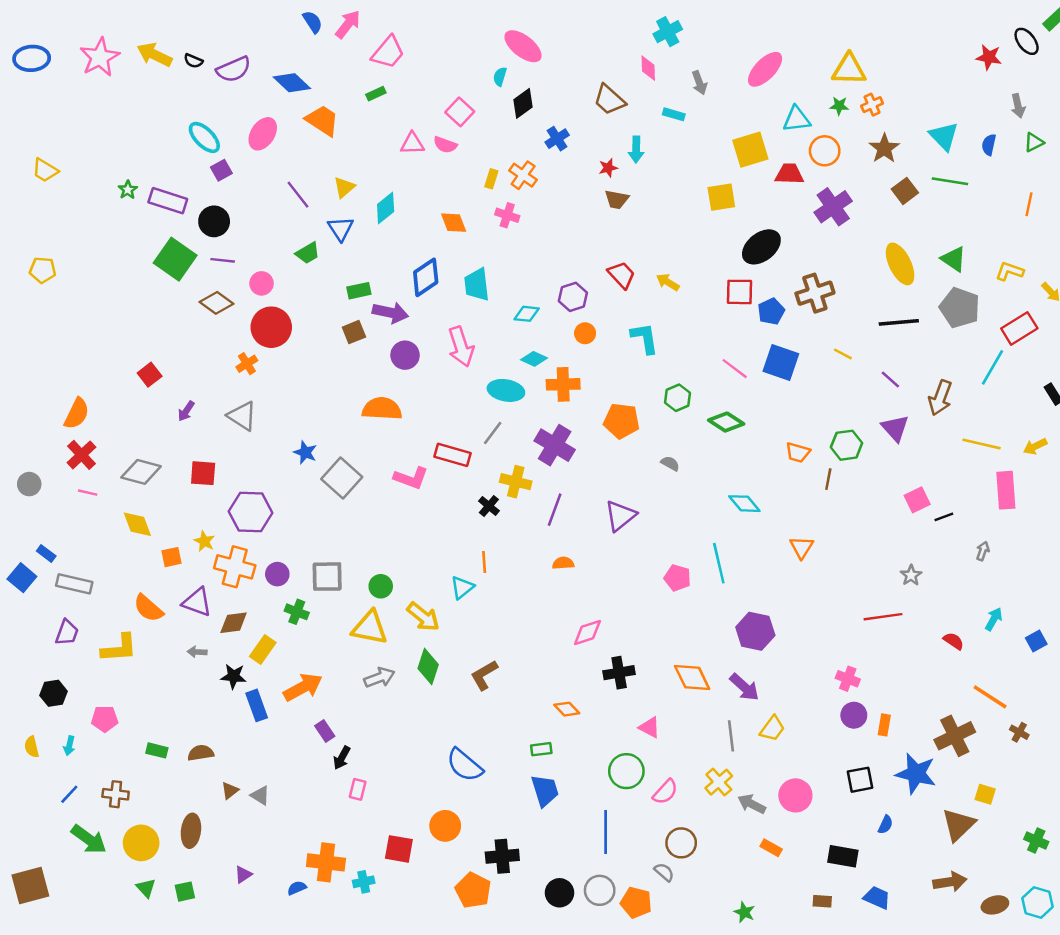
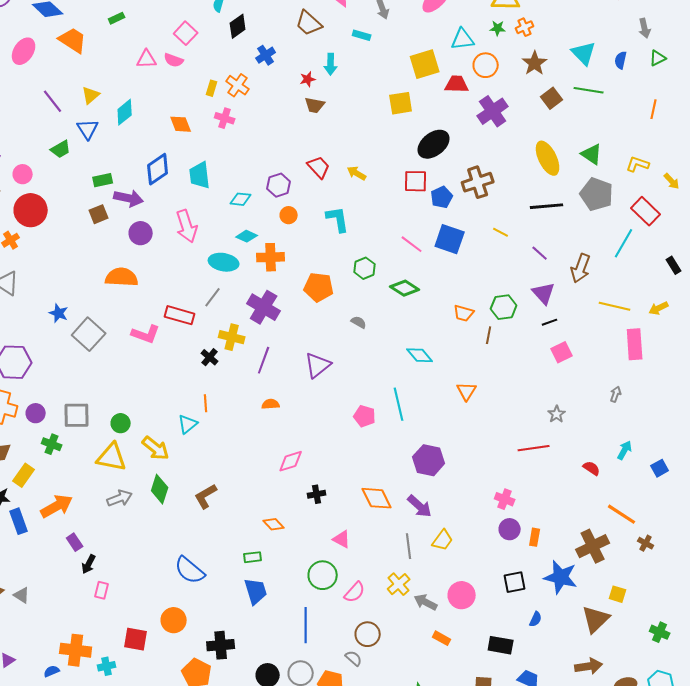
red rectangle: (1019, 328) -> (646, 211), turned 76
black line: (944, 517) -> (550, 322), moved
black cross: (619, 673) -> (317, 494), size x0.7

